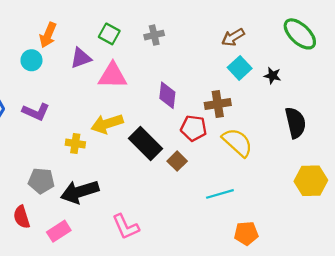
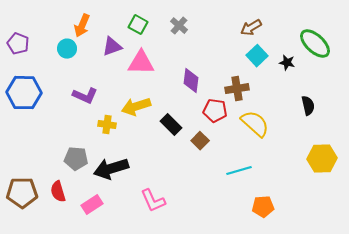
green ellipse: (300, 34) -> (315, 44), moved
gray cross: (154, 35) -> (179, 26), turned -36
purple L-shape: (36, 112) -> (85, 96), moved
black semicircle: (295, 123) -> (308, 106), size x0.7
black rectangle: (145, 144) -> (171, 125), size x0.7

